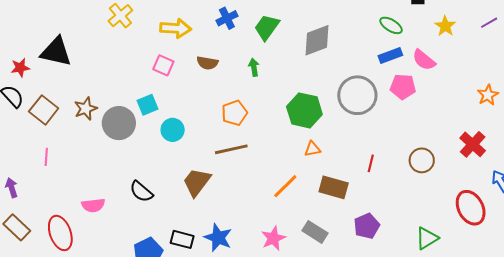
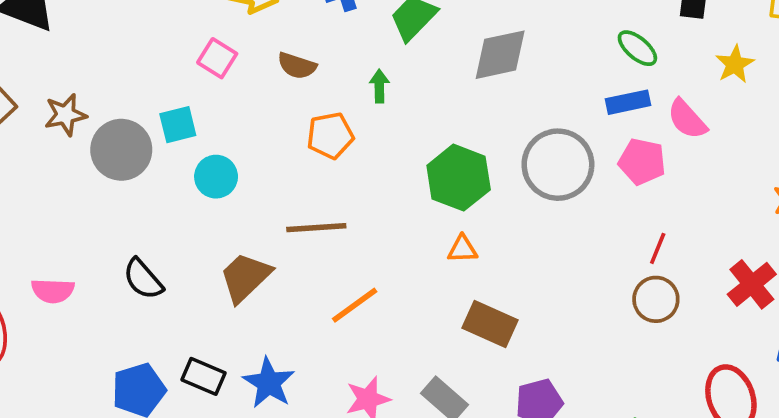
orange pentagon: (234, 113) -> (330, 136), moved
red line: (371, 163) -> (658, 248), moved
orange line: (285, 186) -> (355, 305), moved

